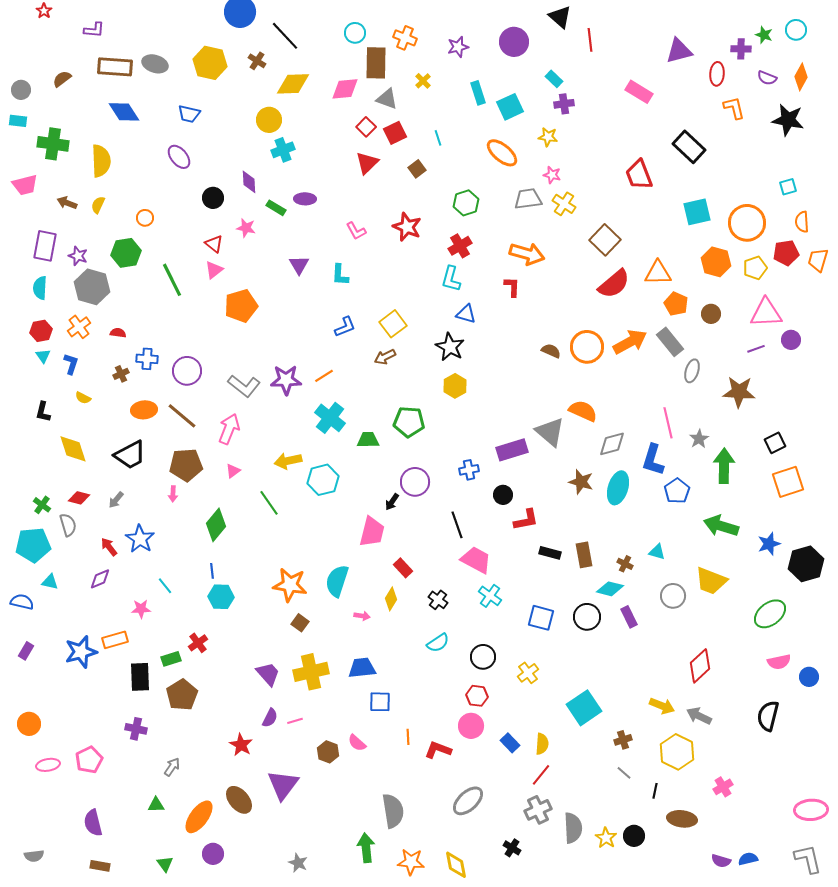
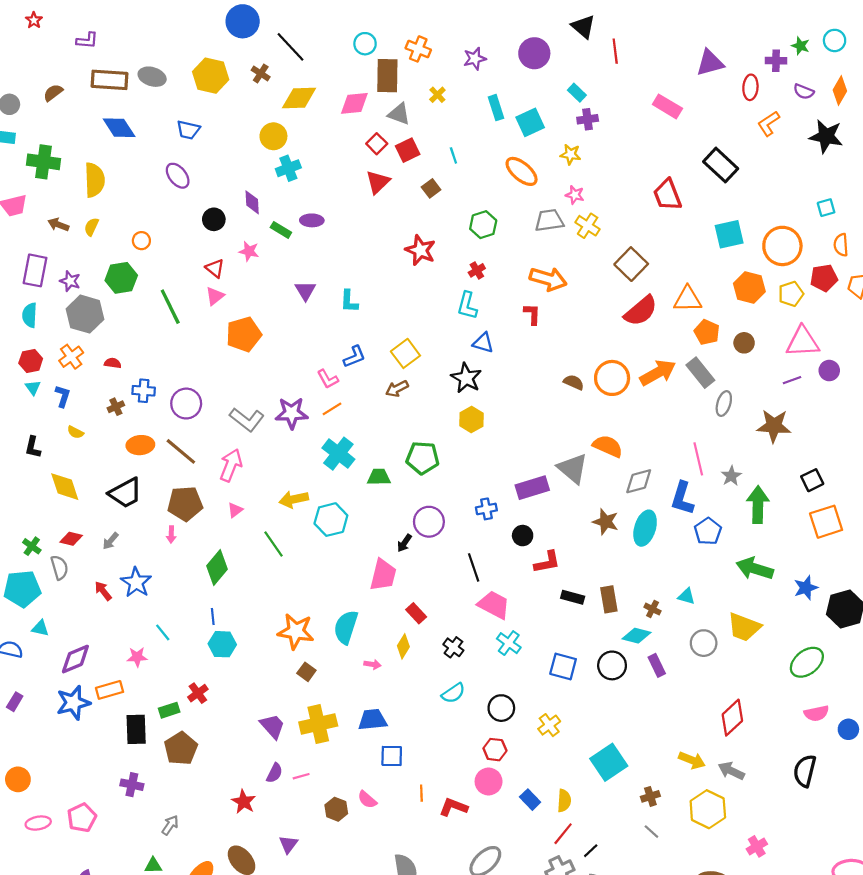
orange L-shape: (734, 108) -> (769, 124), turned -110
pink L-shape: (356, 231) -> (328, 379), moved
red cross: (460, 246) -> (477, 270), size x0.7
purple diamond: (100, 579) -> (75, 659), moved, size x1.4
purple triangle: (283, 785) -> (288, 844), size x0.6
black line: (655, 791) -> (591, 851), moved, turned 35

